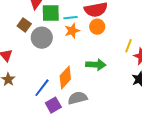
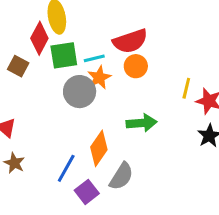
brown square: (24, 25) -> (18, 66), moved
gray circle: (42, 38) -> (80, 92), moved
gray semicircle: (78, 98) -> (121, 176), turned 144

